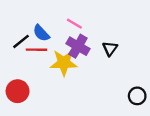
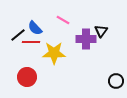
purple cross: (78, 46) -> (86, 39), moved, turned -30
black triangle: (110, 49) -> (101, 31), moved
red circle: (18, 91) -> (27, 77), moved

